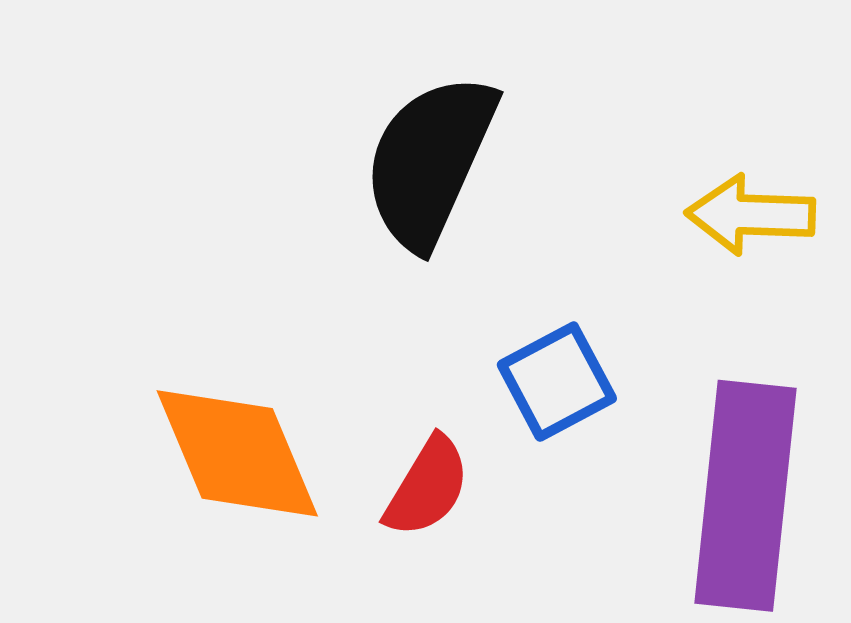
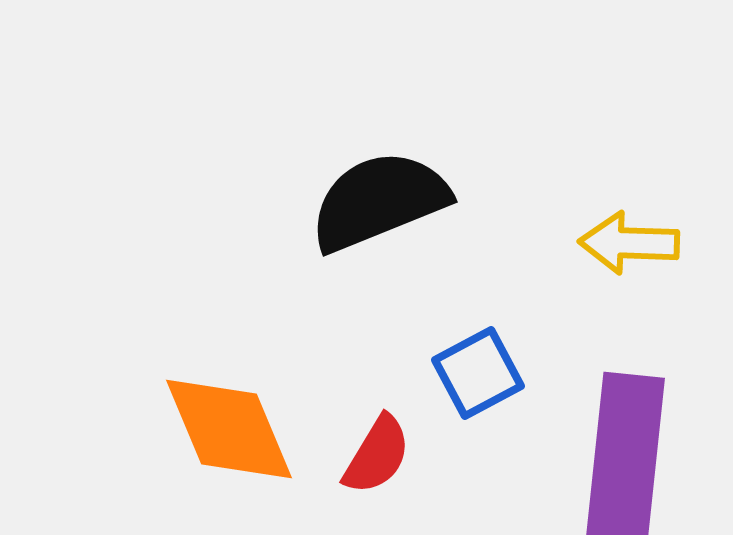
black semicircle: (430, 161) -> (379, 201), turned 44

